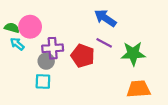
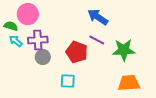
pink circle: (30, 27) -> (28, 14), moved
purple cross: (53, 48) -> (38, 40), moved
cyan square: (43, 81) -> (68, 81), moved

